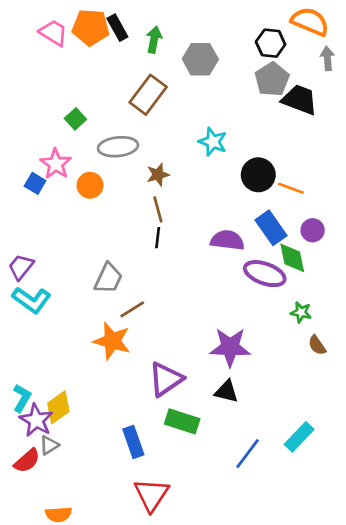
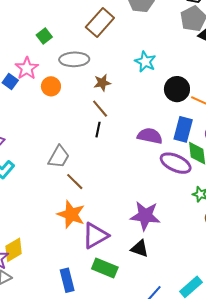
brown line: (158, 209) -> (100, 109), turned -30
blue rectangle: (271, 228) -> (183, 129), turned 45
brown line: (132, 309) -> (75, 182), turned 72
orange star: (112, 341) -> (71, 214), moved

